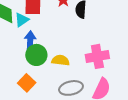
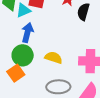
green circle: (36, 55) -> (23, 55), moved

